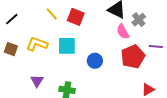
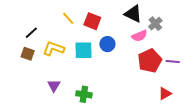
black line: (12, 19) -> (31, 33), moved
pink semicircle: (123, 32) -> (139, 36), turned -84
purple line: (156, 47) -> (173, 61), moved
blue circle: (95, 61) -> (107, 44), moved

